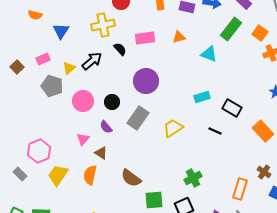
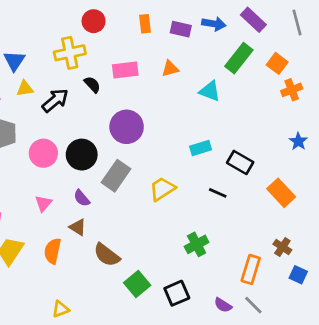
yellow triangle: (69, 68) -> (25, 89), moved, turned 32
black circle: (112, 102) -> (82, 155), size x1.5
purple semicircle: (106, 127) -> (82, 198), moved
brown triangle: (101, 153) -> (78, 227), moved
green cross: (193, 178) -> (197, 244), moved
green square: (154, 200) -> (137, 284), turned -36

